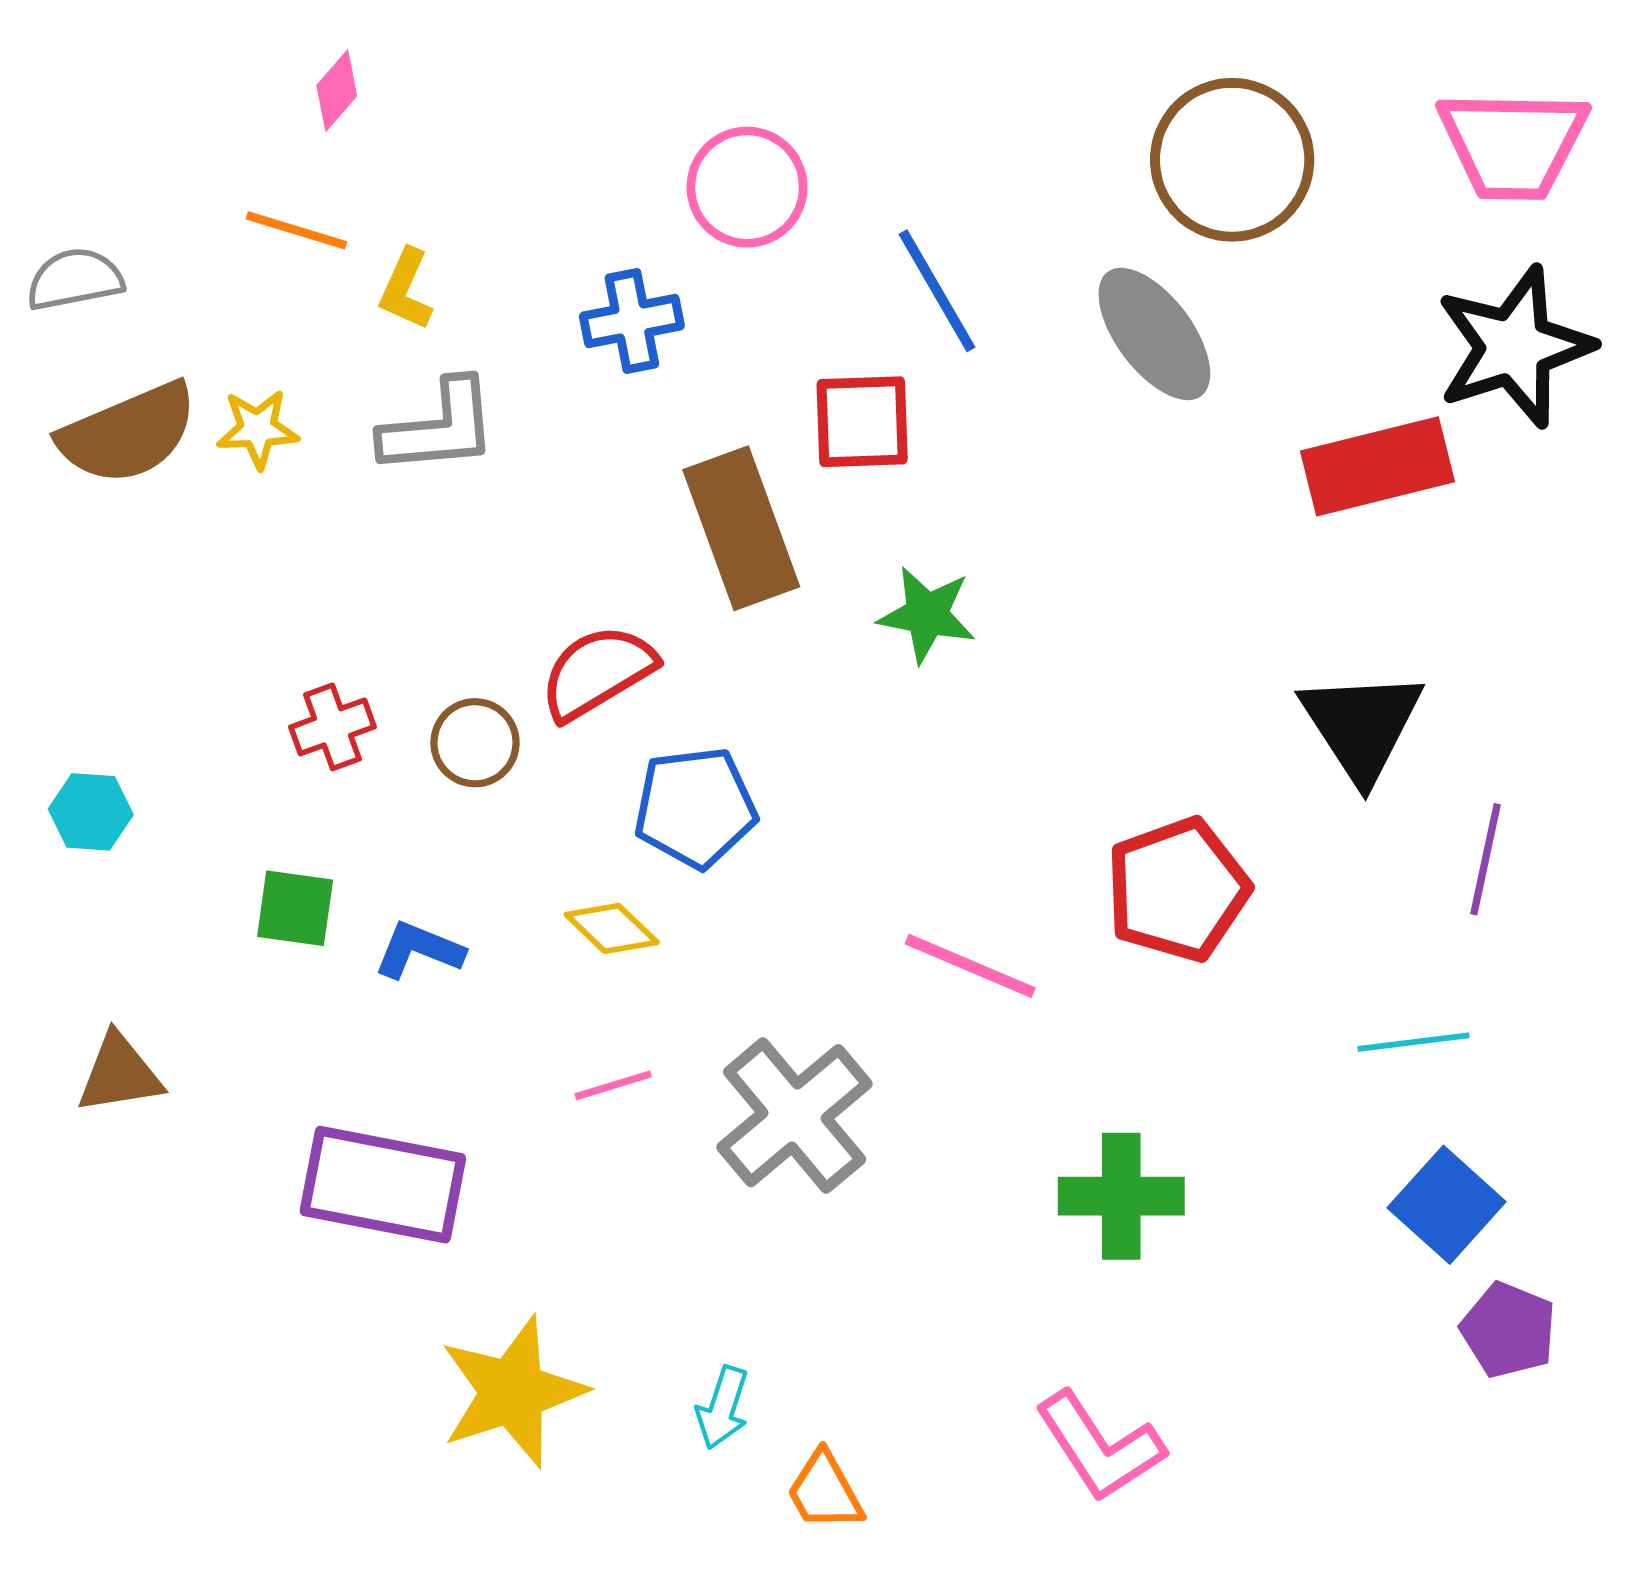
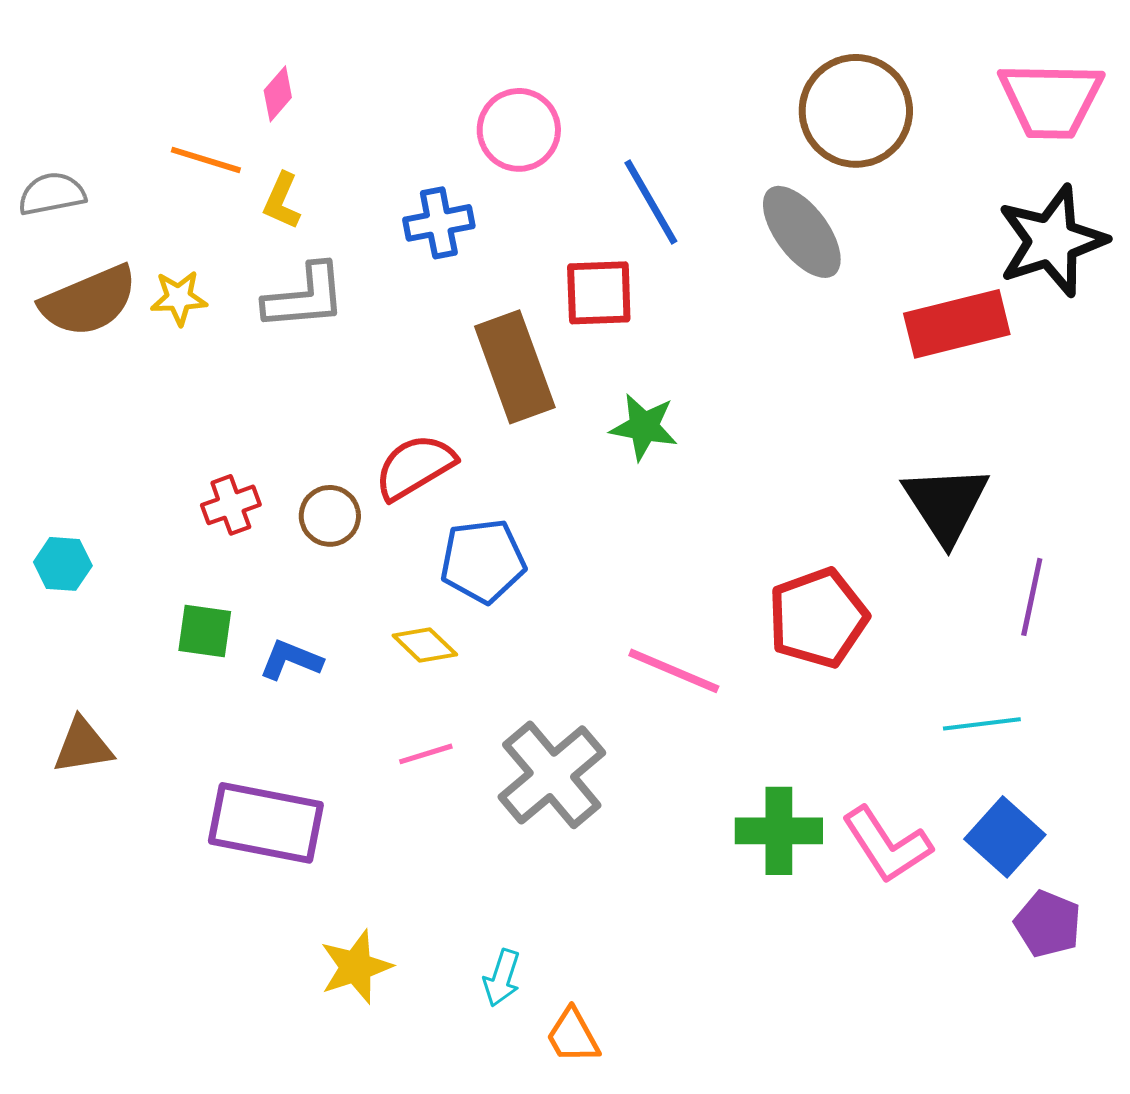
pink diamond: (337, 91) -> (278, 94), moved
yellow star: (512, 1392) -> (356, 967), size x0.7
pink L-shape: (1100, 1447) -> (887, 845), moved

